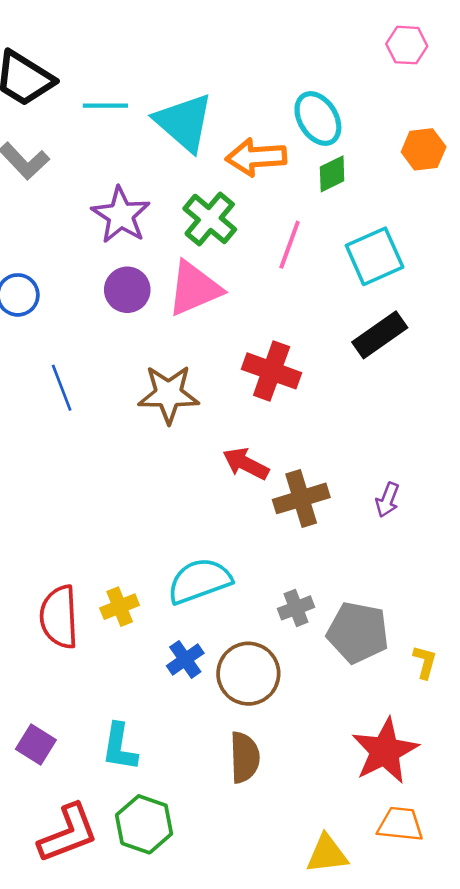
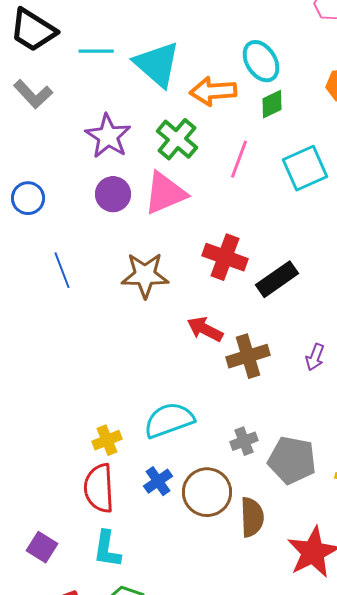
black rectangle: (380, 335) -> (277, 279), moved
red semicircle: (59, 617) -> (99, 488), moved
brown semicircle: (245, 757) -> (252, 517), moved

